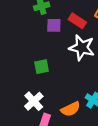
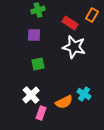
purple square: (54, 25) -> (34, 35), moved

